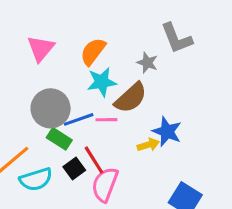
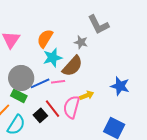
blue star: (167, 132) -> (120, 86), moved
green rectangle: (59, 139) -> (19, 96), moved
cyan semicircle: (36, 179) -> (16, 125), turned -35
pink semicircle: (105, 185) -> (72, 107), moved

